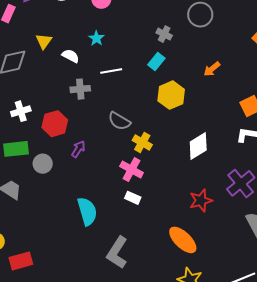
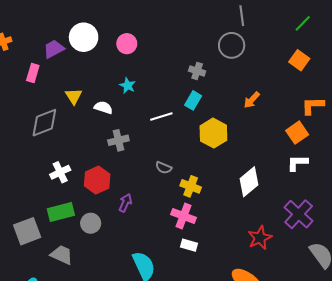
white line: (111, 71) -> (161, 116), moved
gray semicircle: (119, 121) -> (164, 168), size x0.7

